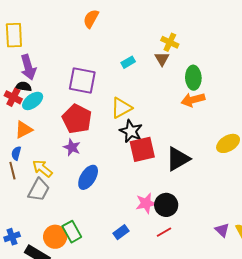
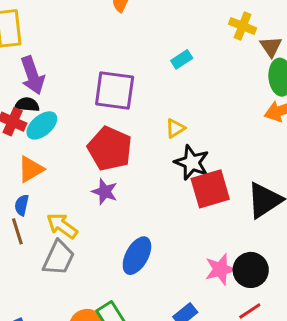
brown triangle: (162, 59) -> (271, 47), moved
yellow triangle: (121, 108) -> (175, 128), size x0.6
blue ellipse: (88, 177) -> (137, 256), moved

